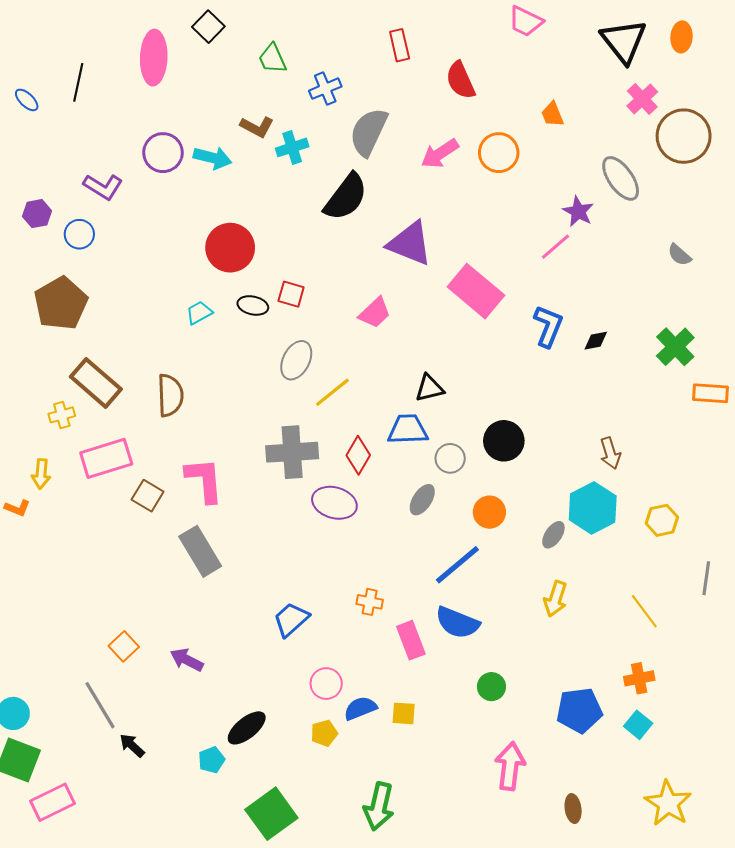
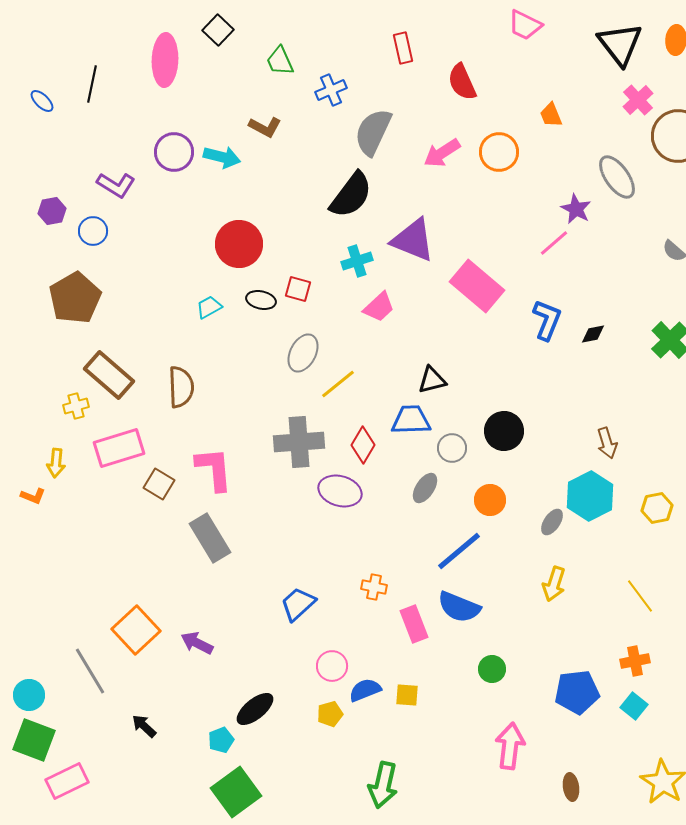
cyan cross: (292, 147) -> (357, 261), moved
orange square: (124, 646) -> (136, 630), size x1.6
gray line: (100, 705) -> (90, 671), moved
green square: (271, 814) -> (236, 792), moved

